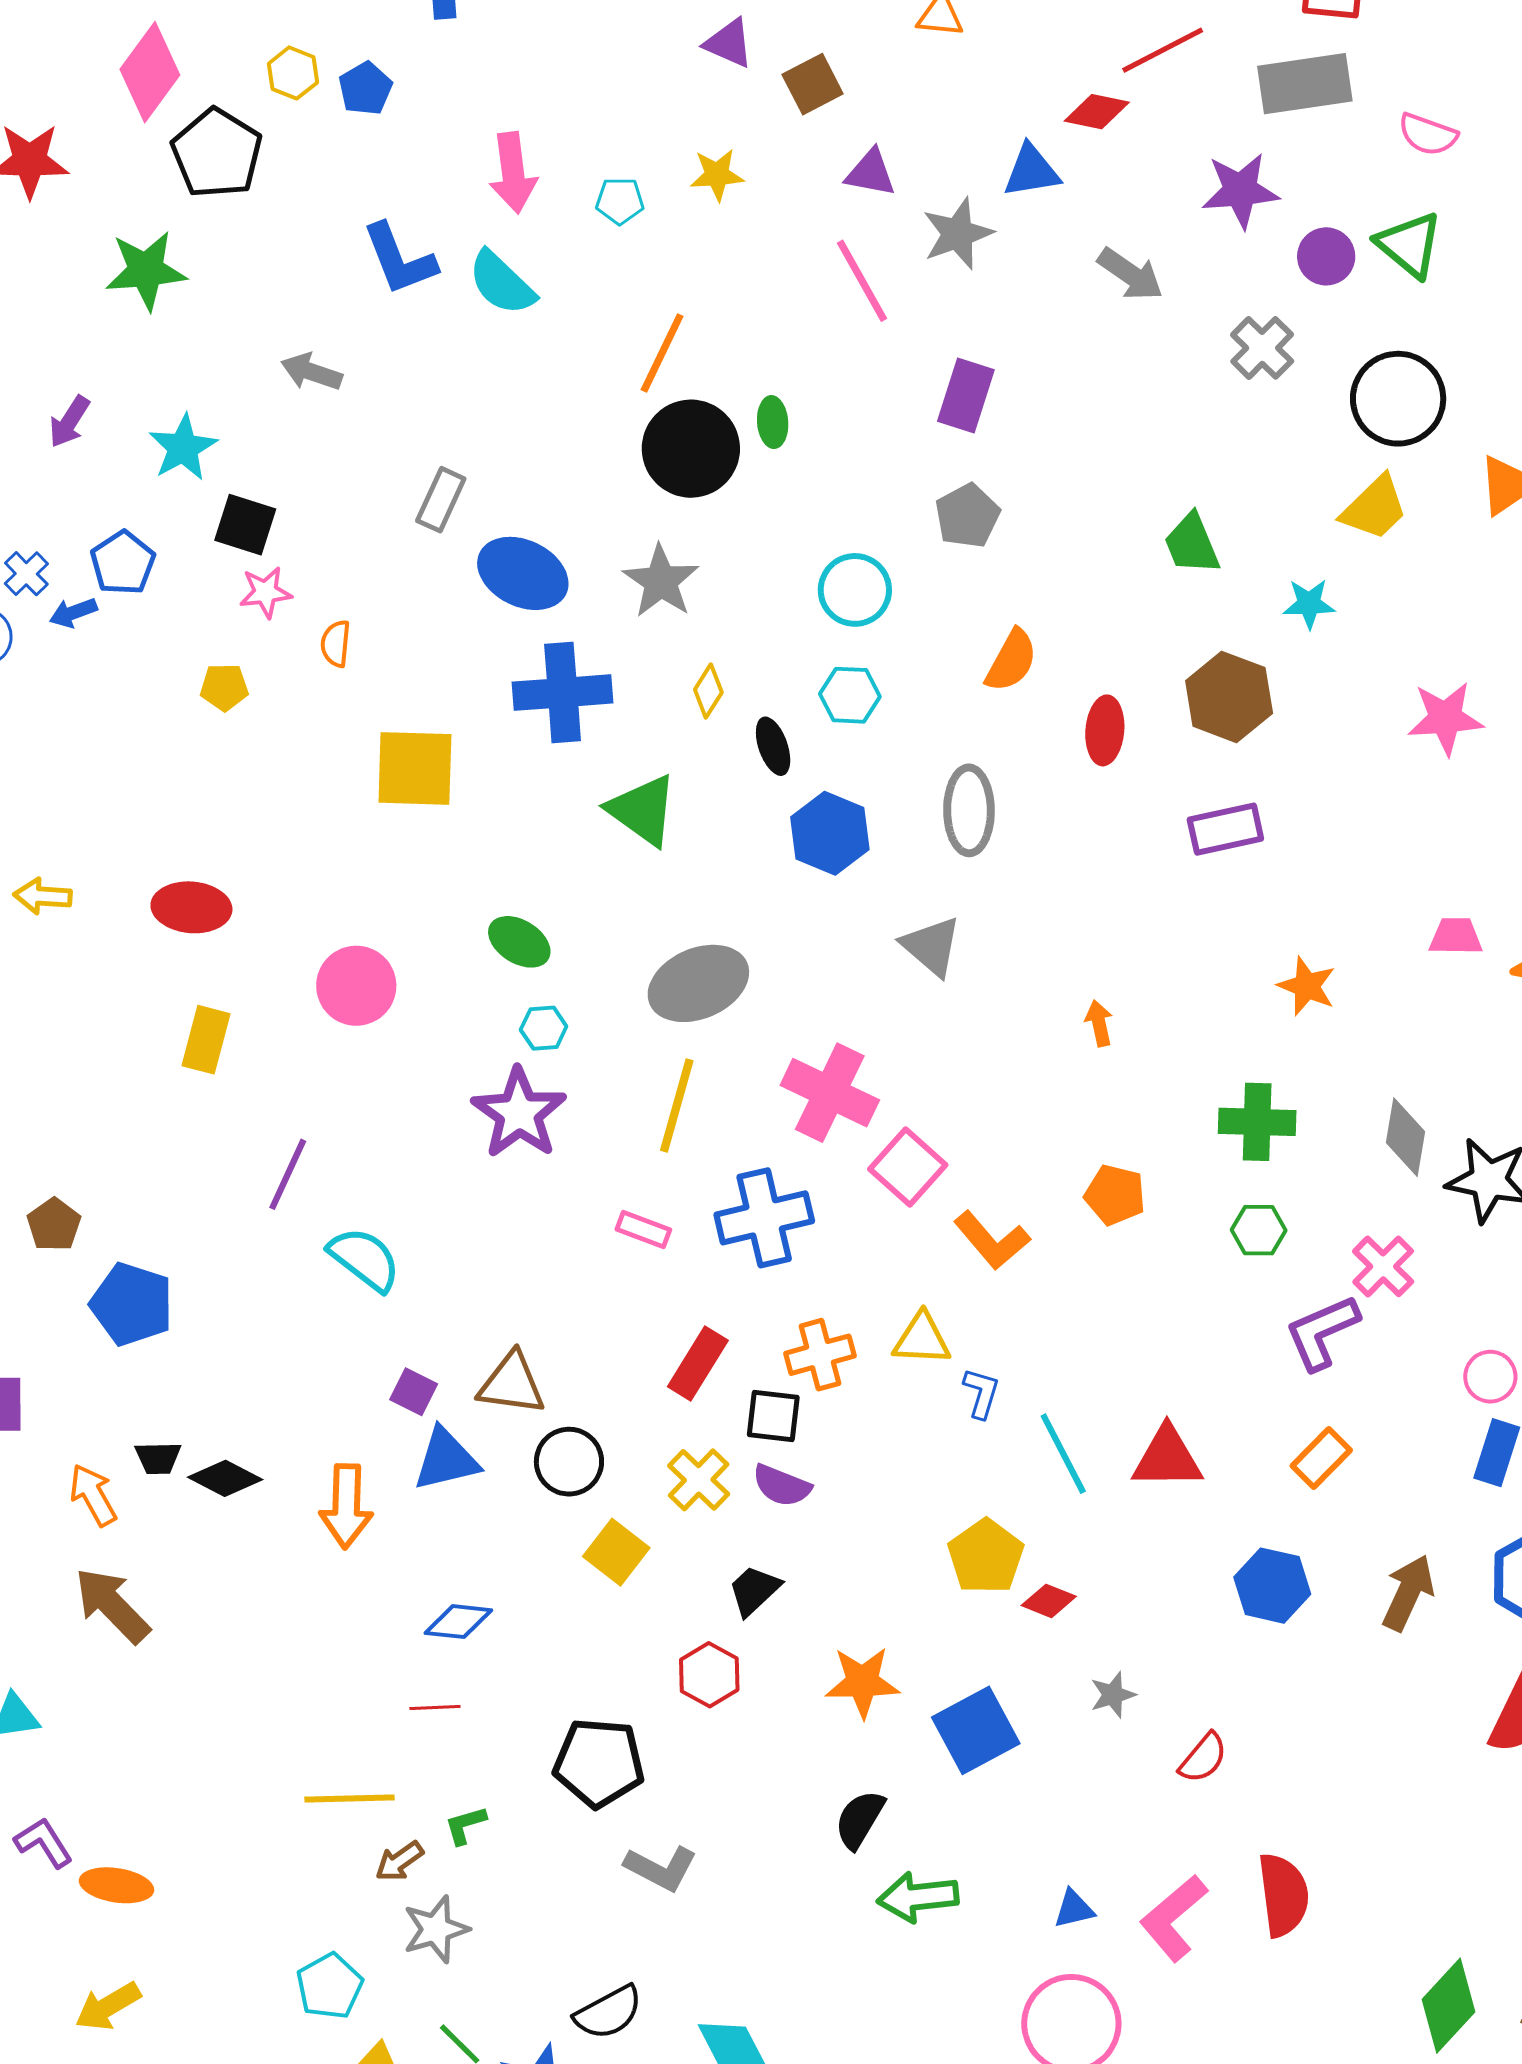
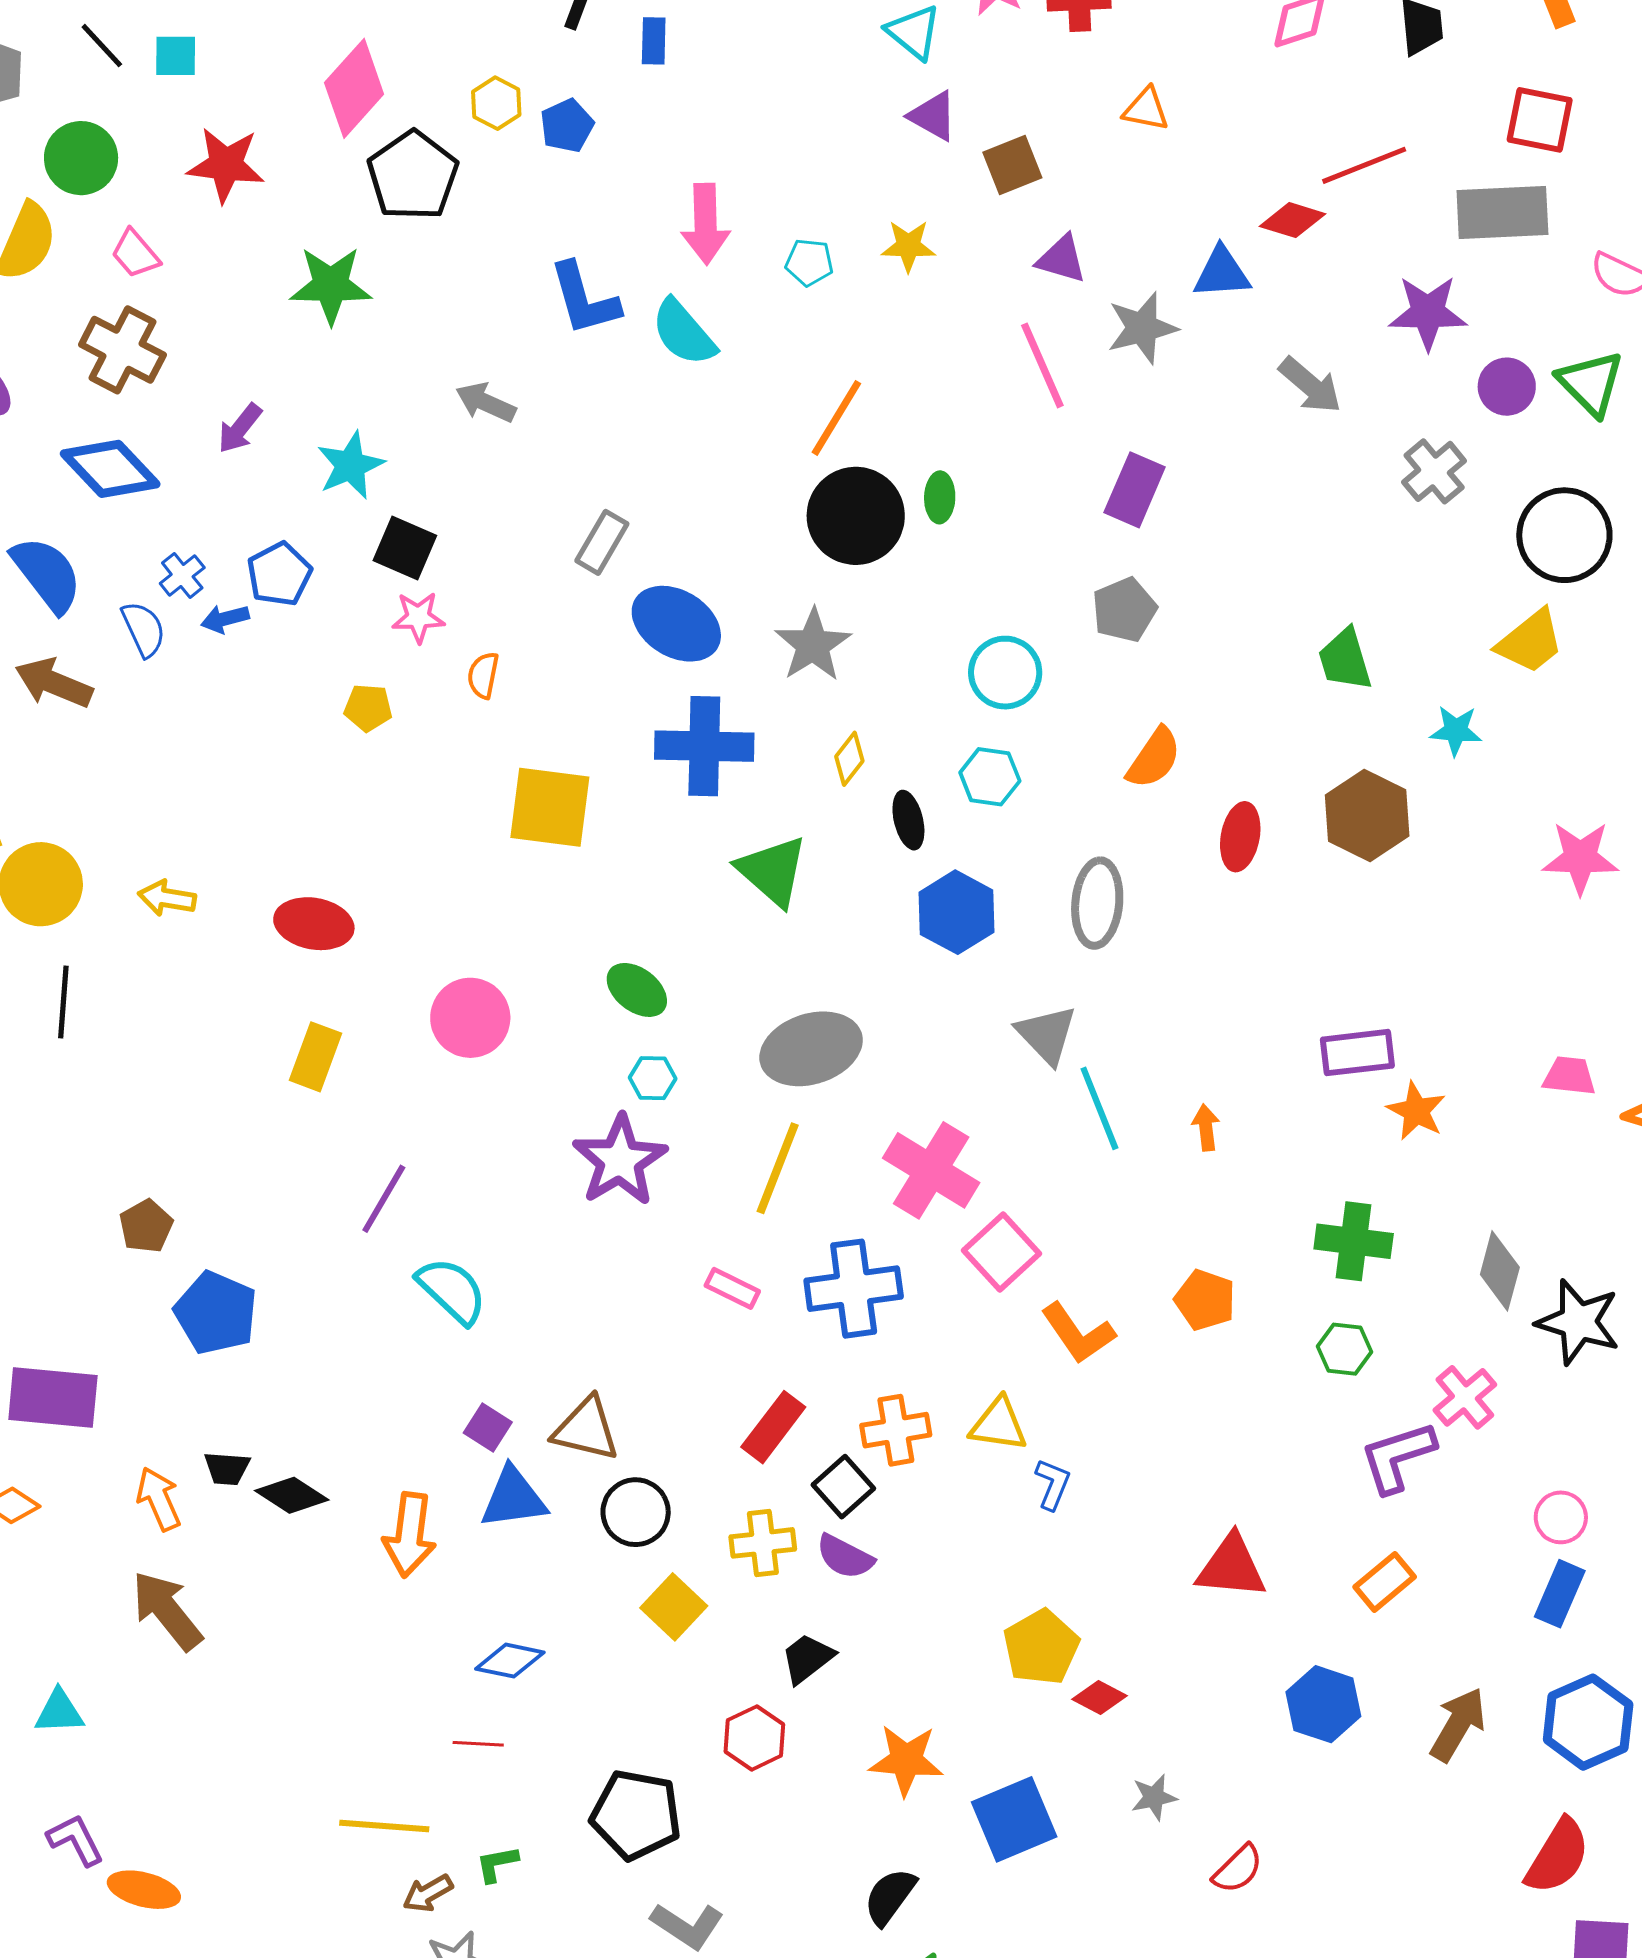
purple rectangle: (1225, 829) -> (1357, 1053), moved
black square: (773, 1416) -> (843, 1487), turned 36
cyan line: (1063, 1454) -> (1099, 1108), moved
yellow cross: (699, 1480) -> (763, 1543), turned 34

